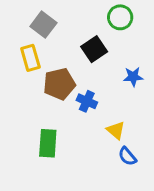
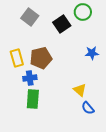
black square: (94, 49) -> (62, 24), moved
yellow rectangle: (30, 58) -> (17, 58), moved
blue cross: (87, 101) -> (30, 78), moved, turned -32

